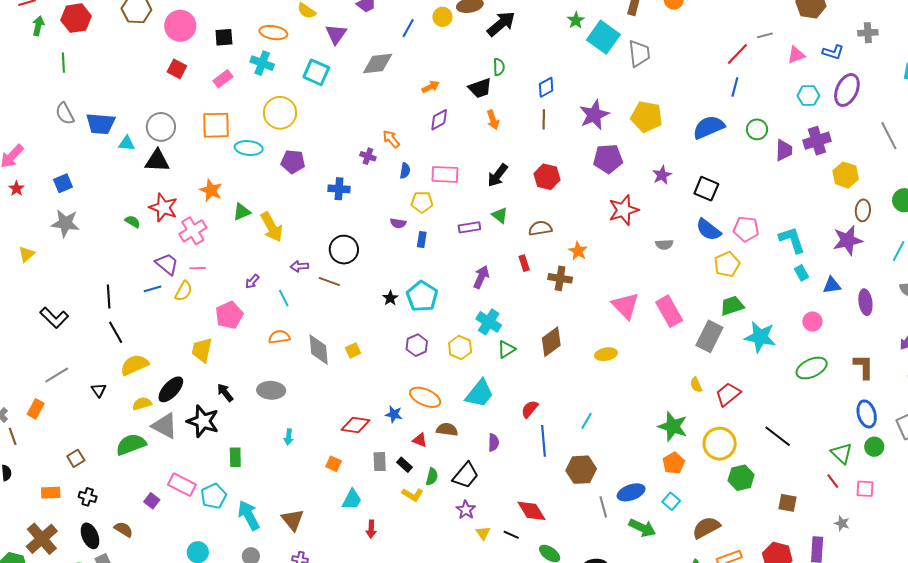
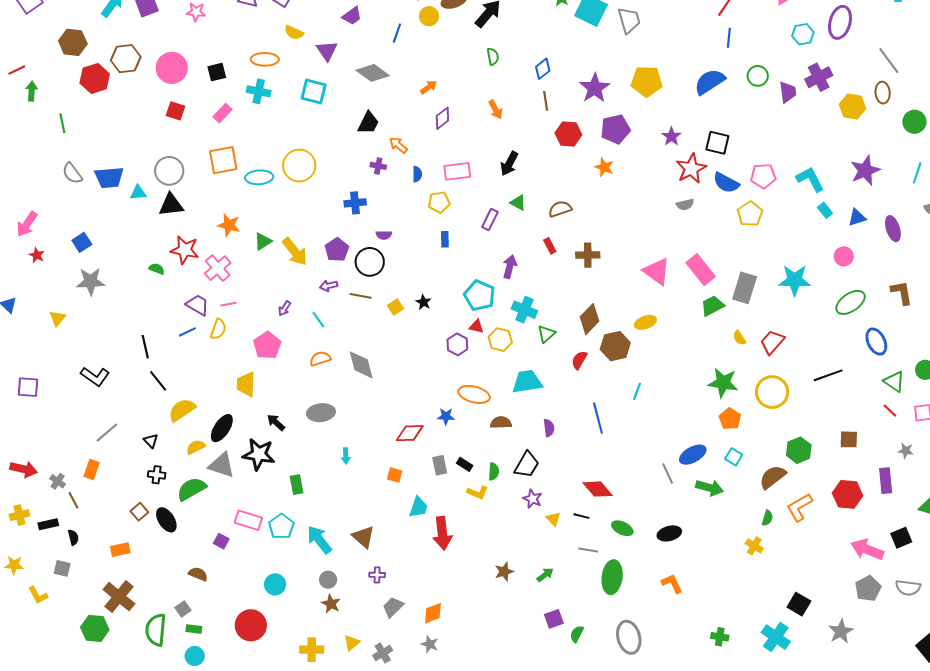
red hexagon: (76, 18) -> (95, 78), moved
gray diamond: (378, 64) -> (373, 73), turned 52
black trapezoid: (480, 88) -> (368, 123), moved, turned -35
yellow circle: (280, 113) -> (299, 166), moved
purple pentagon: (293, 162) -> (337, 250), moved, turned -30
red hexagon: (547, 177) -> (568, 134), moved
red star: (624, 210) -> (691, 169), moved
brown ellipse: (863, 210) -> (883, 93), moved
purple semicircle: (398, 223) -> (384, 235), moved
purple rectangle: (469, 227) -> (490, 220), turned -45
orange star: (578, 251) -> (604, 167), moved
cyan pentagon: (422, 296) -> (480, 295), moved
green trapezoid: (732, 306) -> (712, 306), moved
yellow square: (353, 350) -> (395, 307), moved
cyan trapezoid: (480, 393) -> (527, 382), turned -128
red semicircle: (530, 409) -> (579, 360), moved
blue ellipse: (867, 414) -> (876, 342), moved
black line: (778, 436) -> (828, 375), turned -48
red triangle: (420, 440) -> (476, 326), moved
brown hexagon: (581, 470) -> (615, 346), moved
green hexagon: (741, 478) -> (799, 450), moved
black cross: (88, 497) -> (157, 475), moved
red arrow: (371, 529) -> (442, 533), size x1.8
black ellipse: (90, 536) -> (166, 520), moved

